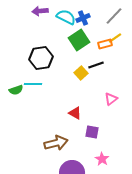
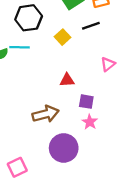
yellow square: (81, 73) -> (63, 37), moved
red triangle: (75, 113) -> (67, 80), turned -32
pink star: (102, 159) -> (90, 122), moved

